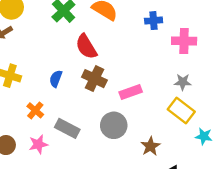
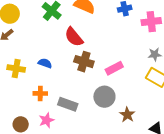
blue semicircle: (56, 79) -> (45, 63), moved, turned 96
orange cross: (35, 110) -> (40, 93), turned -32
brown star: (150, 146) -> (127, 115), moved

